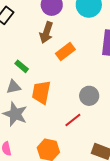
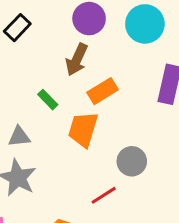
green rectangle: (22, 66) -> (48, 100), moved
orange trapezoid: (41, 92) -> (83, 129), moved

